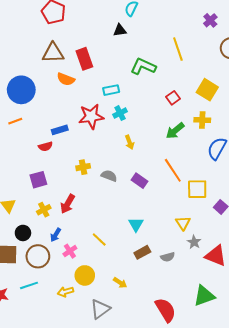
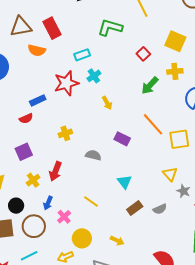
gray semicircle: (109, 176) -> (93, 155), moved

